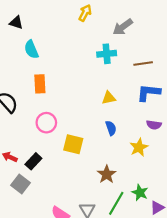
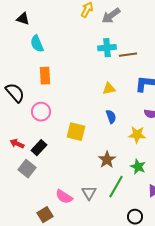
gray arrow: (123, 27) -> (111, 16), moved
brown line: (143, 63) -> (128, 55), moved
pink circle: (46, 123) -> (41, 112), moved
yellow star: (139, 147) -> (137, 135), turned 30
green star: (140, 193) -> (138, 167), moved

